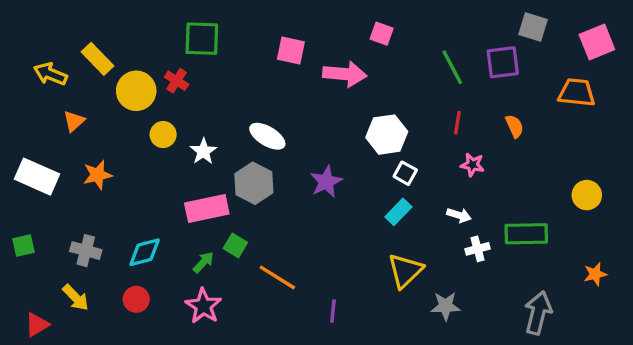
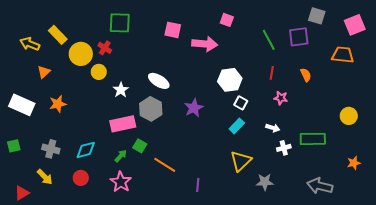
yellow circle: (163, 135) -> (99, 72), moved
gray arrow: (538, 313) -> (320, 186), turned -90

